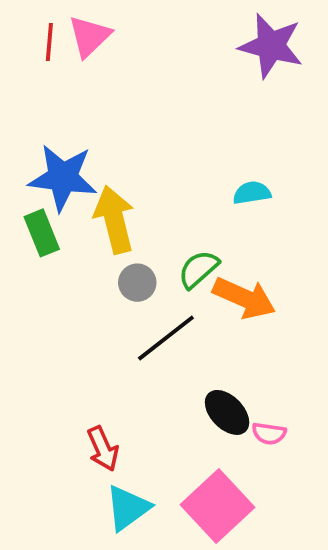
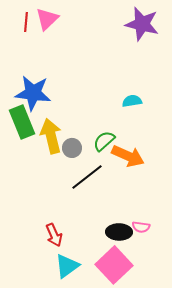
yellow arrow: (114, 220) -> (51, 136), moved
green rectangle: (42, 233) -> (22, 122), size x1.4
black ellipse: (227, 412) -> (119, 232), moved, turned -45

